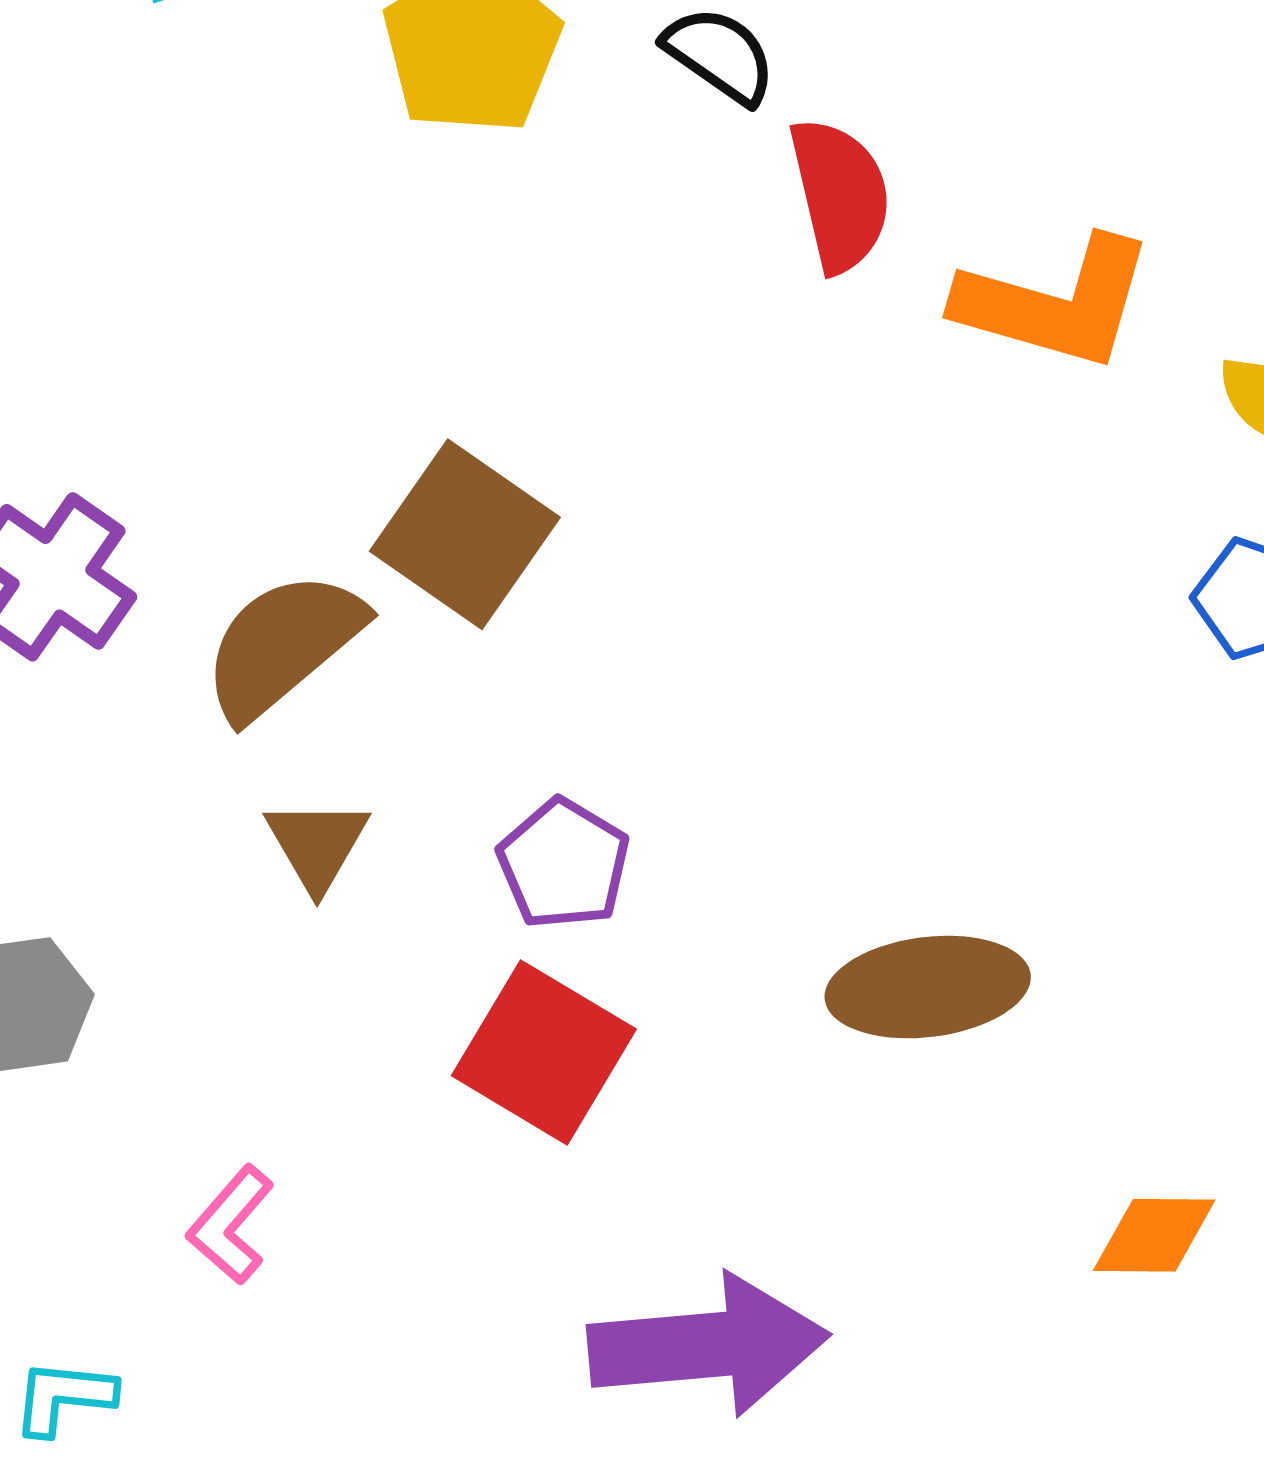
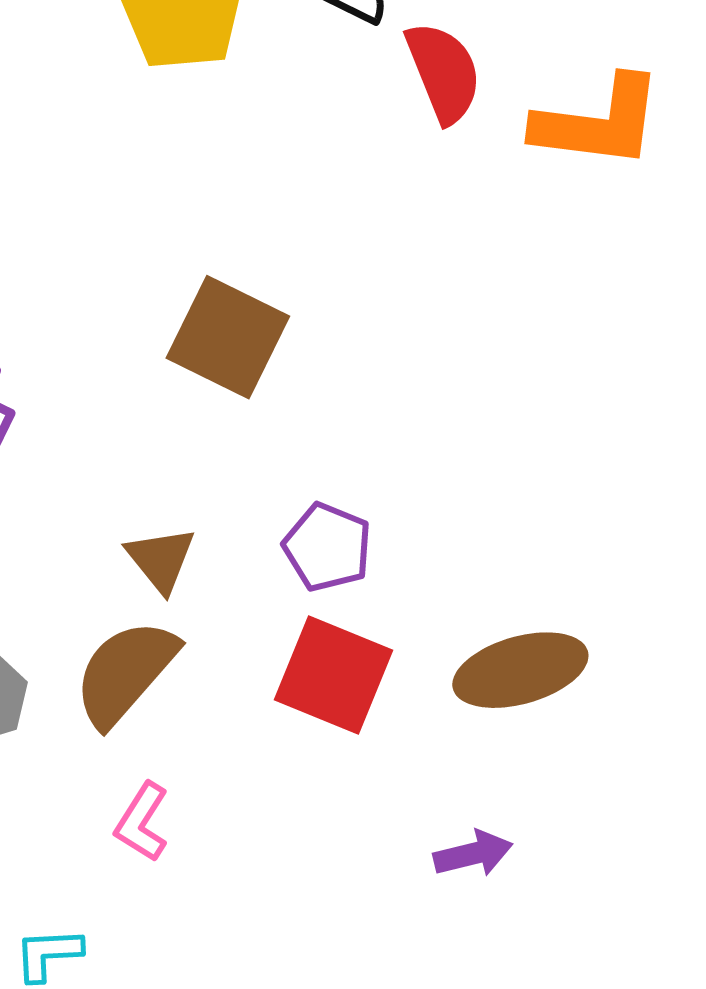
brown semicircle: (283, 645) -> (125, 673), moved
brown ellipse: (928, 987) -> (520, 670), moved
purple arrow: (708, 1345) -> (473, 854), size x0.5

